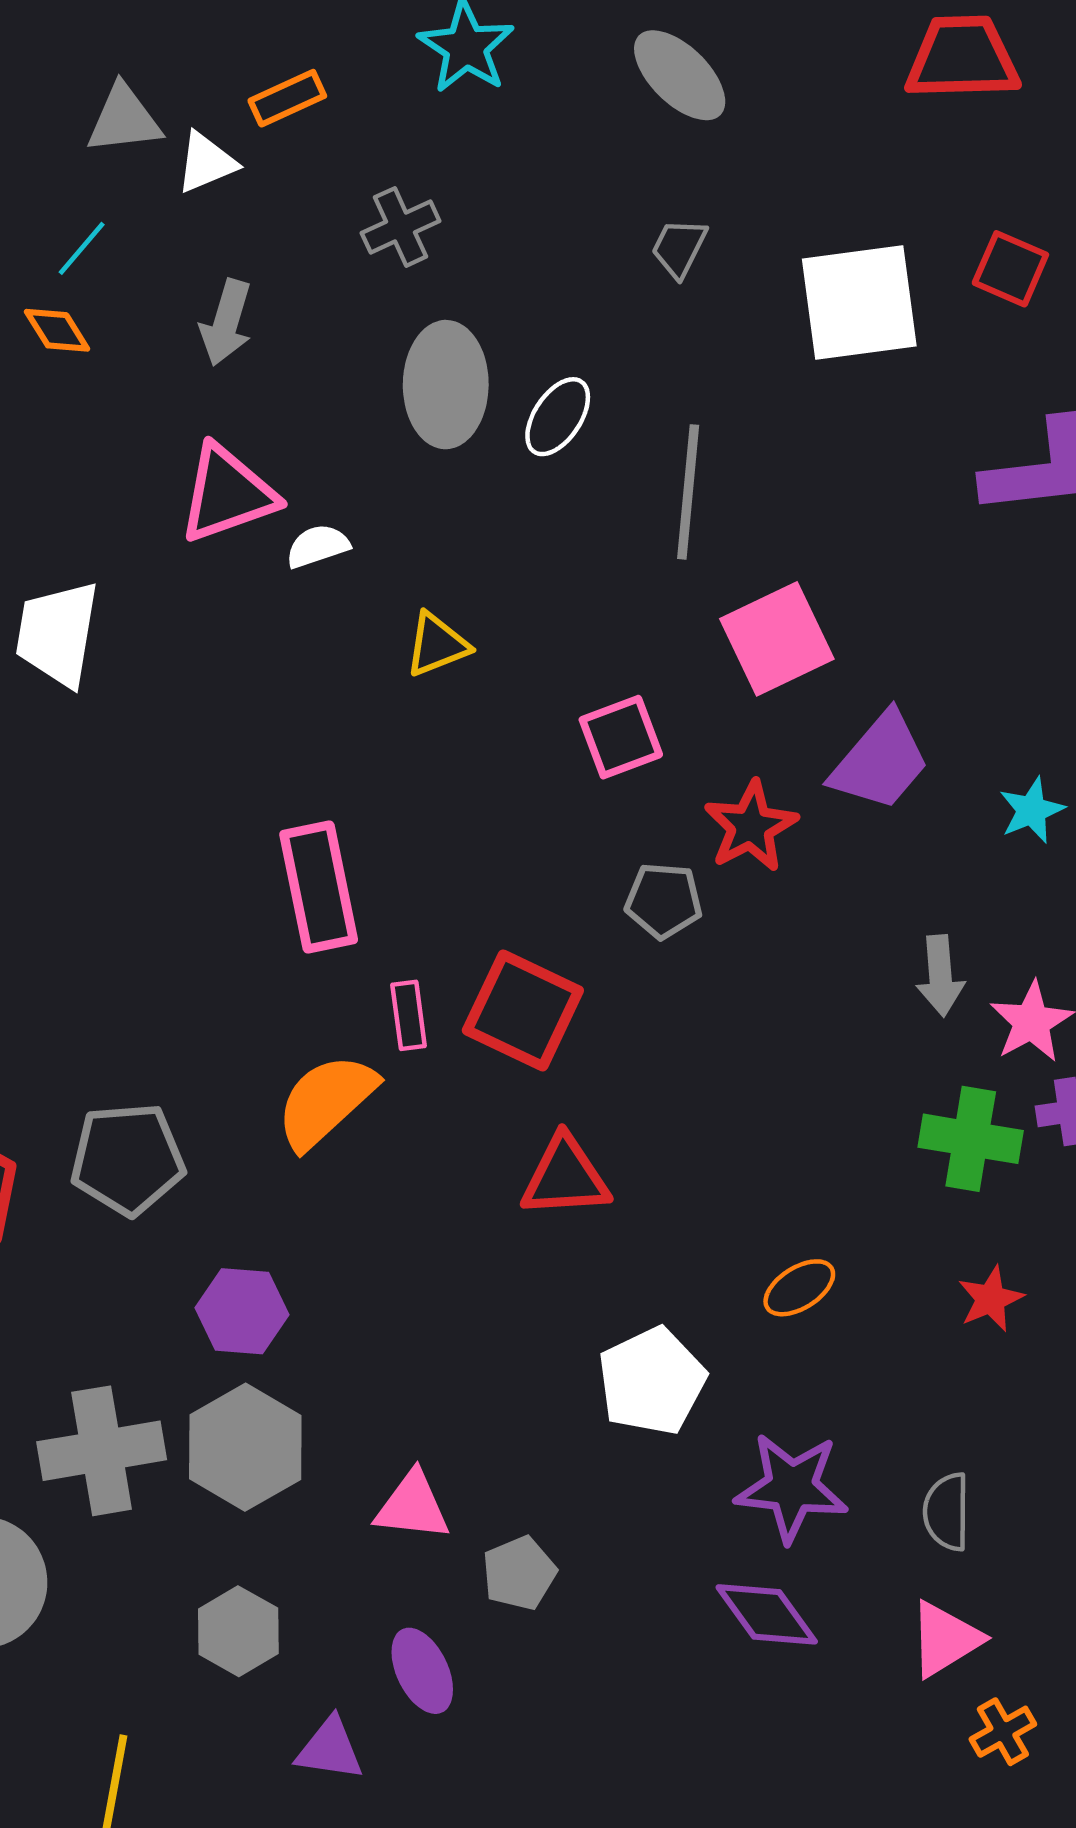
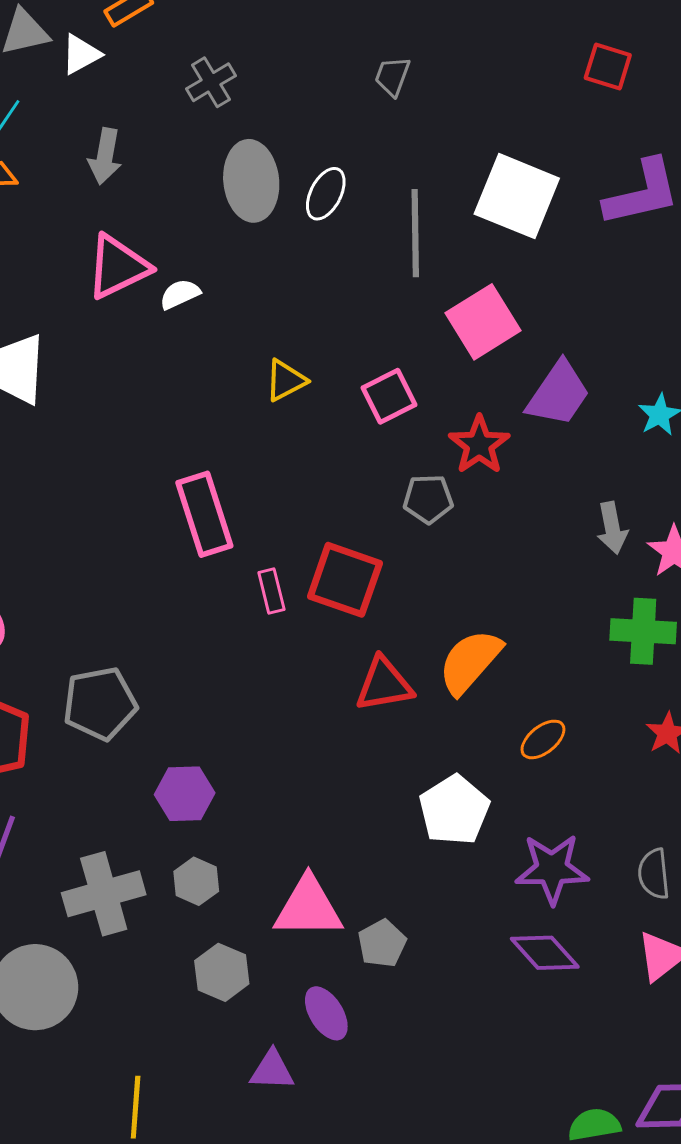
white square: (859, 302) -> (517, 196), moved, turned 36
yellow triangle: (437, 645) -> (286, 380), moved
orange semicircle: (326, 1101) -> (470, 662), moved
gray hexagon: (245, 1447) -> (196, 881), size x0.6
pink triangle: (412, 1506) -> (308, 908), size x1.4
gray hexagon: (238, 1631) -> (222, 972), moved

